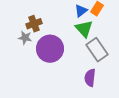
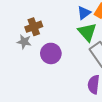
purple circle: (50, 49) -> (51, 53), size x0.7

